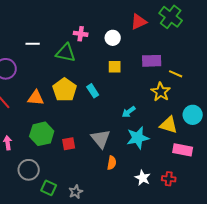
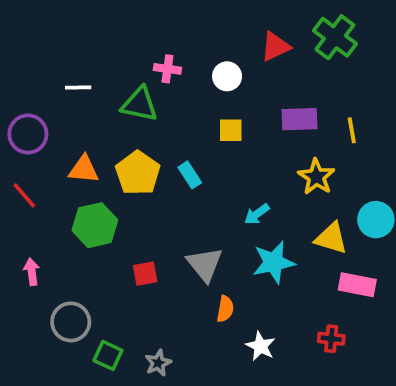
yellow line: (176, 74) -> (352, 130), moved, turned 56
orange triangle: (36, 98) -> (84, 169), moved
green hexagon: (42, 134) -> (95, 225), moved
white star: (143, 178) -> (261, 346), moved

